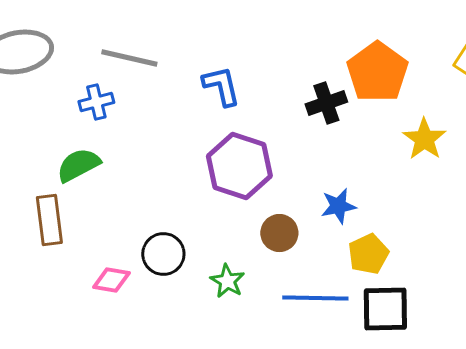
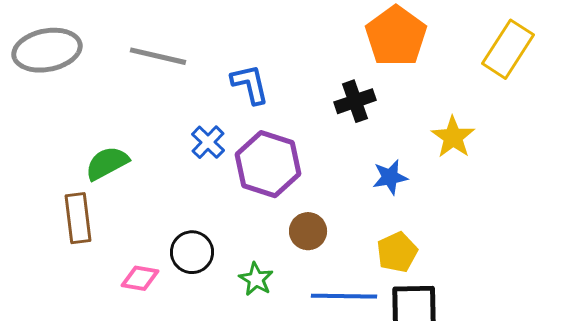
orange pentagon: (377, 72) -> (396, 36), moved
blue cross: (96, 102) -> (208, 142), moved, turned -32
blue star: (338, 206) -> (390, 177), moved

